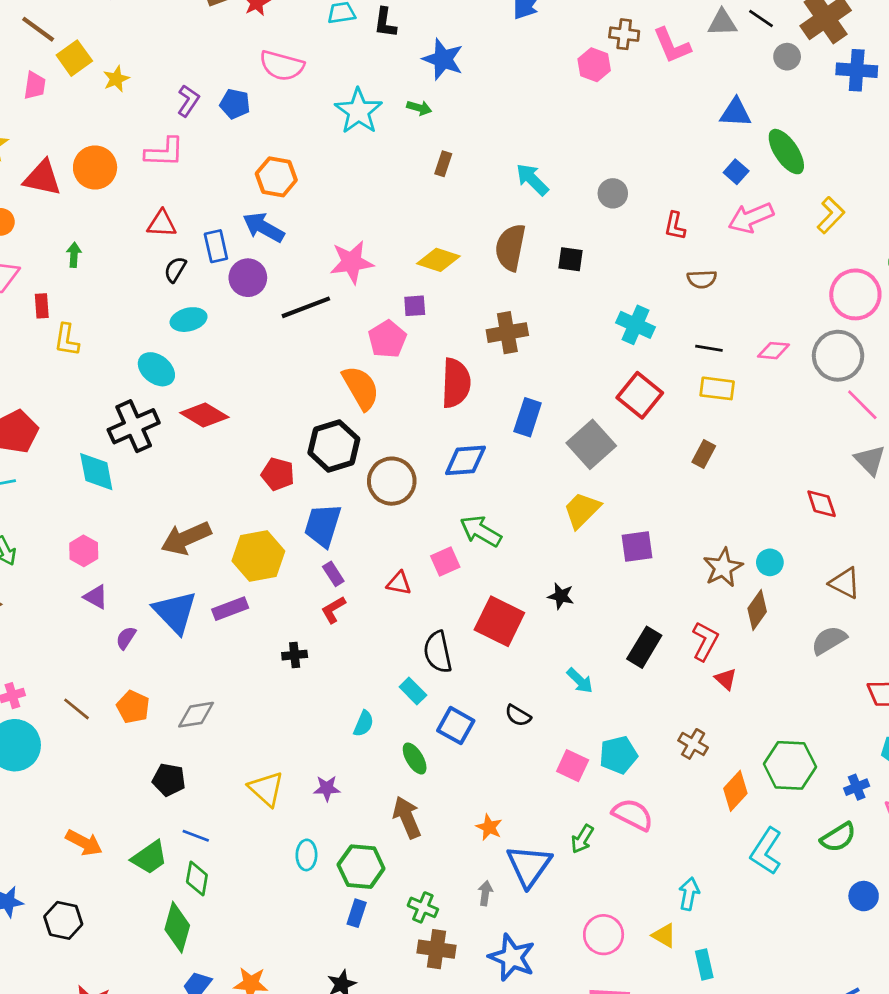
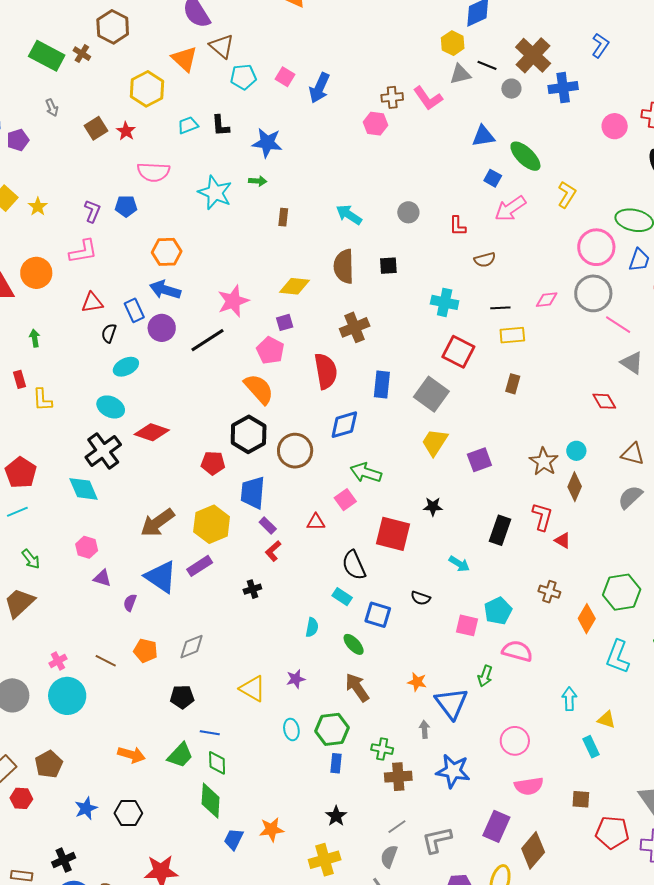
yellow triangle: (664, 935) -> (606, 720), moved

